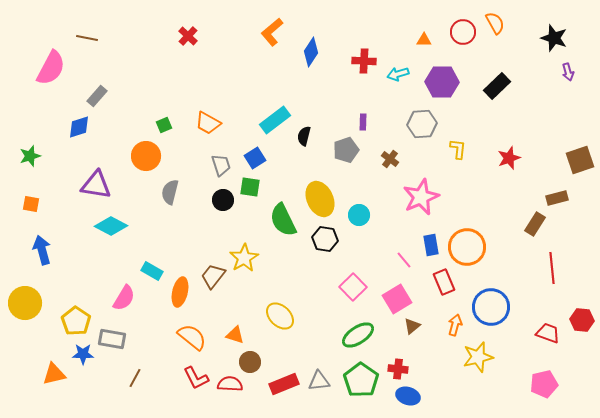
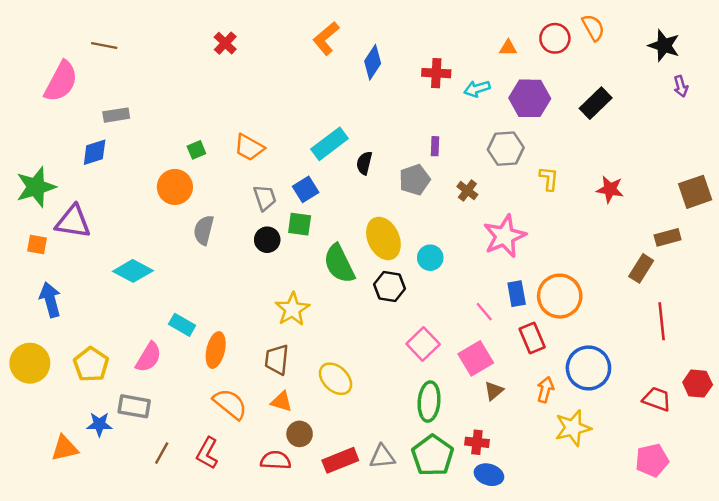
gray rectangle: (97, 96) -> (116, 115), turned 40
green star: (30, 156) -> (36, 187), size x1.6
red star: (509, 158) -> (610, 189), turned 30
purple triangle: (96, 185) -> (73, 222), moved
brown trapezoid: (213, 276) -> (277, 360), moved, turned -32
yellow pentagon: (76, 321) -> (91, 364), moved
green ellipse: (358, 335) -> (429, 402), turned -52
red L-shape: (196, 378) -> (207, 453), moved, turned 56

